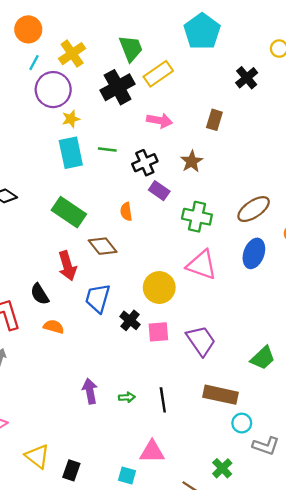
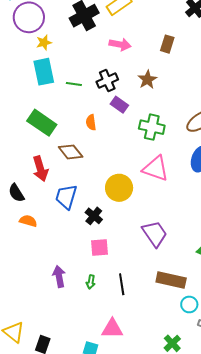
green line: (107, 149) -> (74, 84), moved
pink square: (158, 332) -> (99, 247), moved
green arrow: (127, 397) -> (91, 282), turned 104

